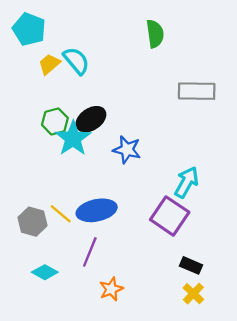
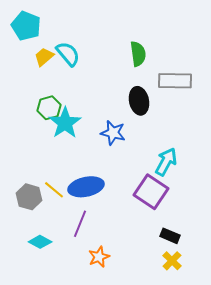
green semicircle: (155, 34) -> (138, 54), moved
black ellipse: (91, 119) -> (139, 101), moved, turned -68

